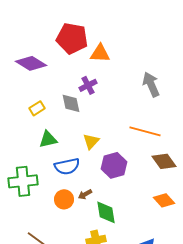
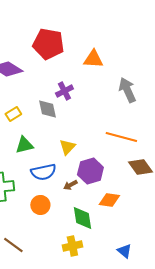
orange triangle: (100, 53) -> (93, 59), moved
brown arrow: (85, 194) -> (70, 185), moved
orange diamond: (164, 200) -> (109, 200), moved, turned -40

